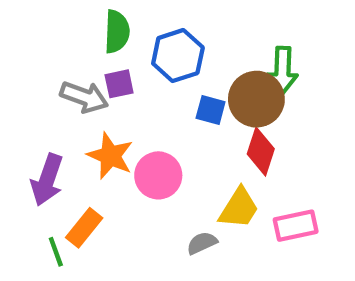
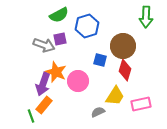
green semicircle: (117, 32) -> (59, 15), turned 60
green arrow: (283, 71) -> (146, 17), moved
blue square: (211, 110) -> (100, 60), moved
purple arrow: (47, 180) -> (43, 84), moved

